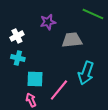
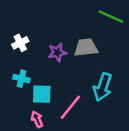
purple star: (48, 22) -> (57, 52), moved
cyan cross: (18, 58) -> (21, 79), moved

